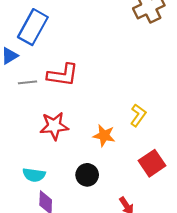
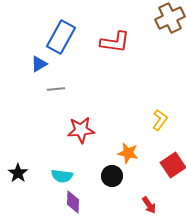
red L-shape: (63, 75) -> (115, 42), moved
orange star: (104, 136) -> (128, 153), moved

